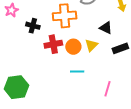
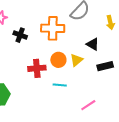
red cross: (53, 44) -> (37, 68), moved
pink line: (108, 89) -> (88, 105), turned 35

